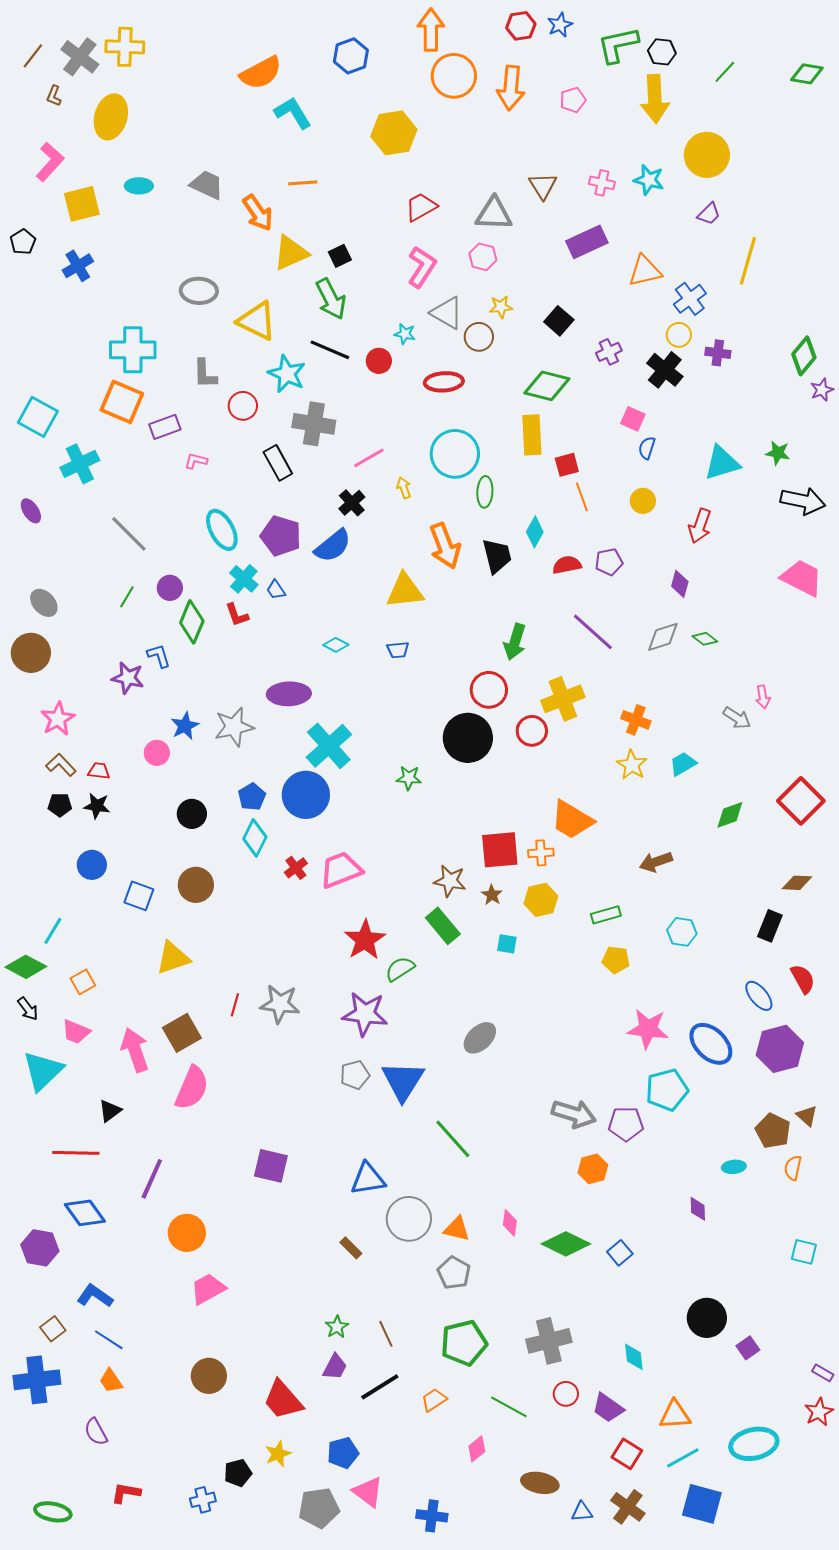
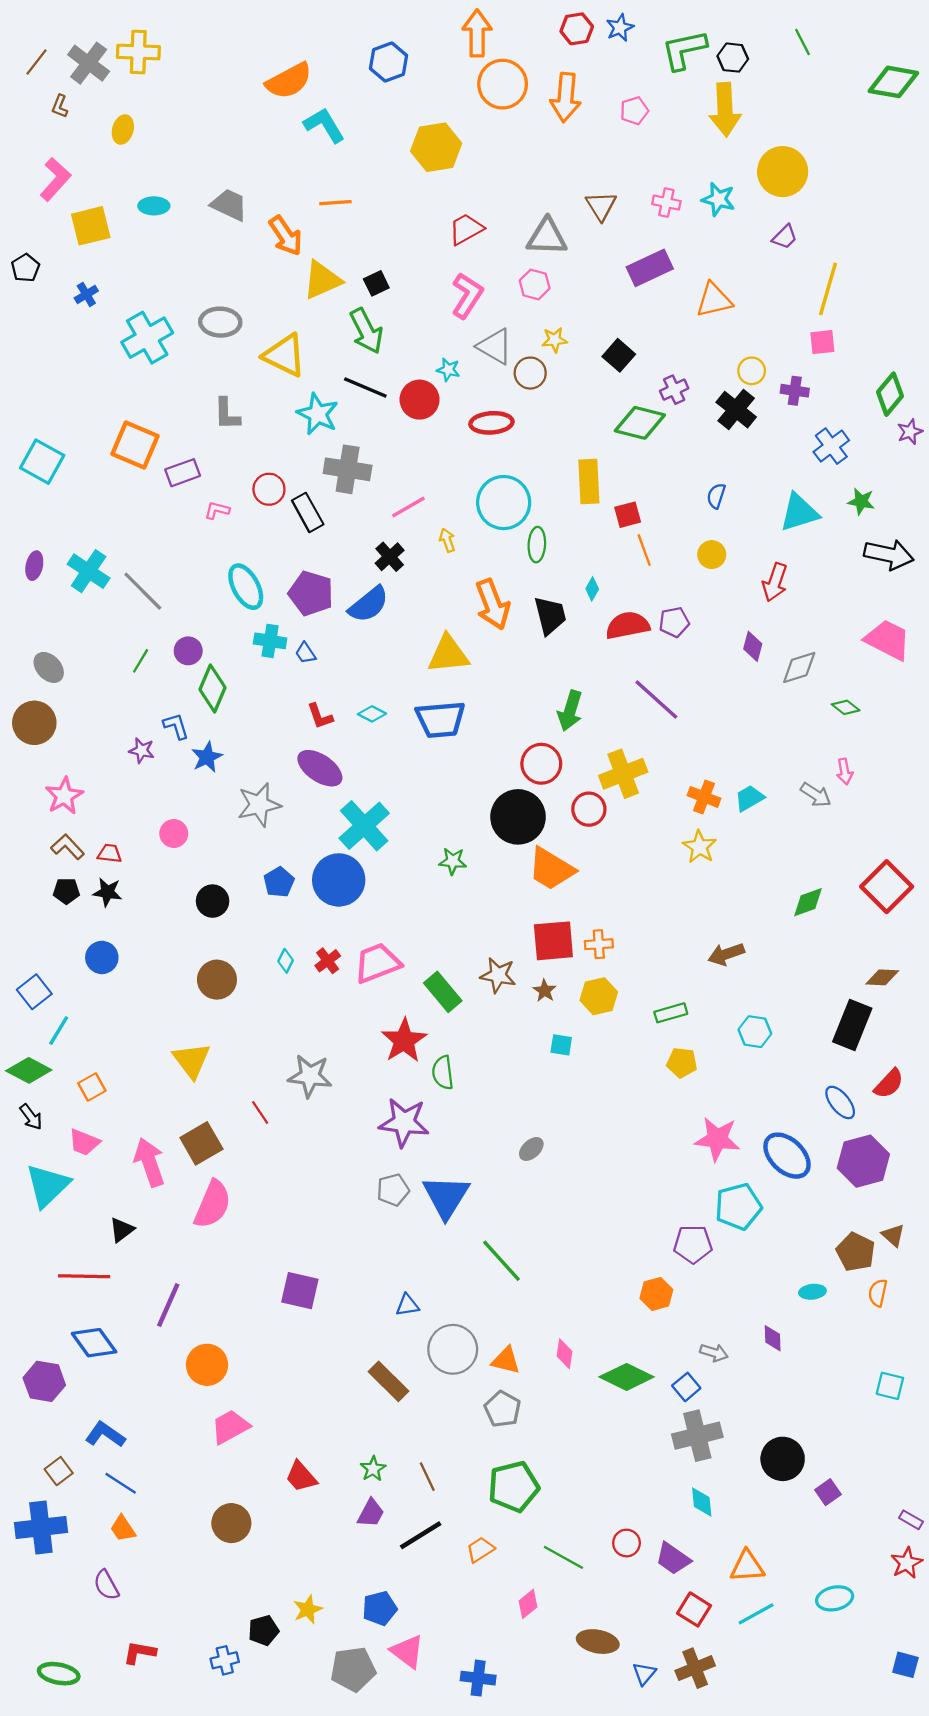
green line: (725, 72) -> (803, 42), moved, turned -70
green diamond: (807, 74) -> (893, 82), size x1.4
yellow ellipse: (111, 117) -> (123, 130), size x0.6
blue cross: (78, 266) -> (86, 294), size x0.7
blue cross: (690, 299) -> (831, 446), moved
cyan cross: (133, 350) -> (147, 338), moved, turned -30
red circle: (379, 361) -> (420, 400), size x1.4
green diamond: (547, 386) -> (640, 423), moved
red circle: (243, 406) -> (269, 489), moved
pink square: (633, 419) -> (822, 342), moved, turned -30
cyan cross: (80, 464) -> (89, 571), moved, turned -30
purple ellipse: (31, 511) -> (34, 566), turned 45
cyan diamond: (535, 532) -> (592, 589), size x0.7
red semicircle: (567, 565) -> (628, 625), size x1.4
cyan cross: (244, 579) -> (270, 641), turned -32
red L-shape: (237, 615) -> (320, 716), moved
gray diamond: (663, 637) -> (799, 667), moved
green diamond: (705, 639) -> (846, 707), moved
blue trapezoid: (398, 650) -> (441, 719), size x2.0
purple star: (128, 678) -> (142, 750), size x0.7
purple ellipse: (289, 694) -> (320, 768), turned 36
blue star: (185, 726) -> (207, 757), moved
cyan trapezoid: (683, 764) -> (749, 798), moved
orange trapezoid: (572, 820) -> (551, 869), moved
cyan diamond: (255, 838) -> (286, 961), moved, size x0.6
blue square: (139, 896) -> (34, 992), moved, turned 32
green rectangle: (443, 926) -> (443, 992), moved
black rectangle: (770, 926) -> (852, 1025), size x1.4
yellow triangle: (173, 958) -> (191, 1060), turned -48
green semicircle: (400, 969) -> (443, 1073), turned -64
red semicircle: (803, 979) -> (889, 1084), turned 72
gray star: (280, 1004) -> (310, 1076), moved
red line: (235, 1005) -> (260, 1112), turned -50
gray ellipse: (480, 1038) -> (531, 1149), size x0.7
gray arrow: (574, 1114) -> (714, 1353), moved, size x0.6
blue triangle: (368, 1179) -> (407, 1305), size x0.6
brown rectangle: (351, 1248) -> (389, 1381), size x1.6
gray cross: (549, 1341) -> (697, 1436), moved
red trapezoid: (283, 1400) -> (301, 1477), moved, size x0.7
cyan ellipse: (754, 1444) -> (835, 1598), size x0.7
blue square: (702, 1504) -> (905, 1665), moved, size x0.6
brown cross: (628, 1507) -> (695, 1668), turned 32
blue triangle: (582, 1512) -> (644, 1674), turned -45

